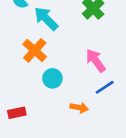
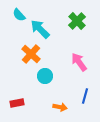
blue line: (105, 87) -> (85, 96), moved, turned -42
orange arrow: (79, 108) -> (60, 107), moved

